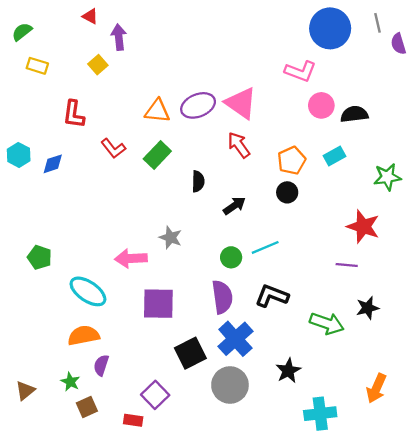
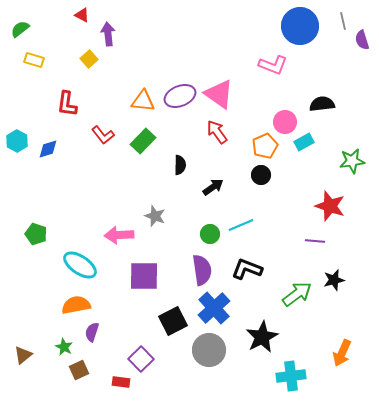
pink circle: (321, 105) -> (285, 122), moved
green arrow: (327, 323) -> (297, 294), turned -56
black star: (288, 371) -> (262, 337), size x1.4

